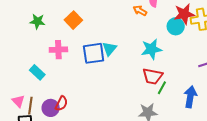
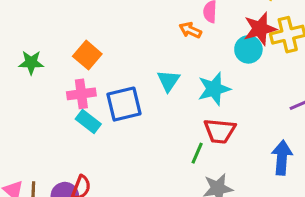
cyan triangle: (109, 49) -> (168, 81), moved
pink cross: (58, 50) -> (81, 94), moved
cyan rectangle: (37, 72) -> (88, 122), moved
green line: (162, 88) -> (197, 153), moved

